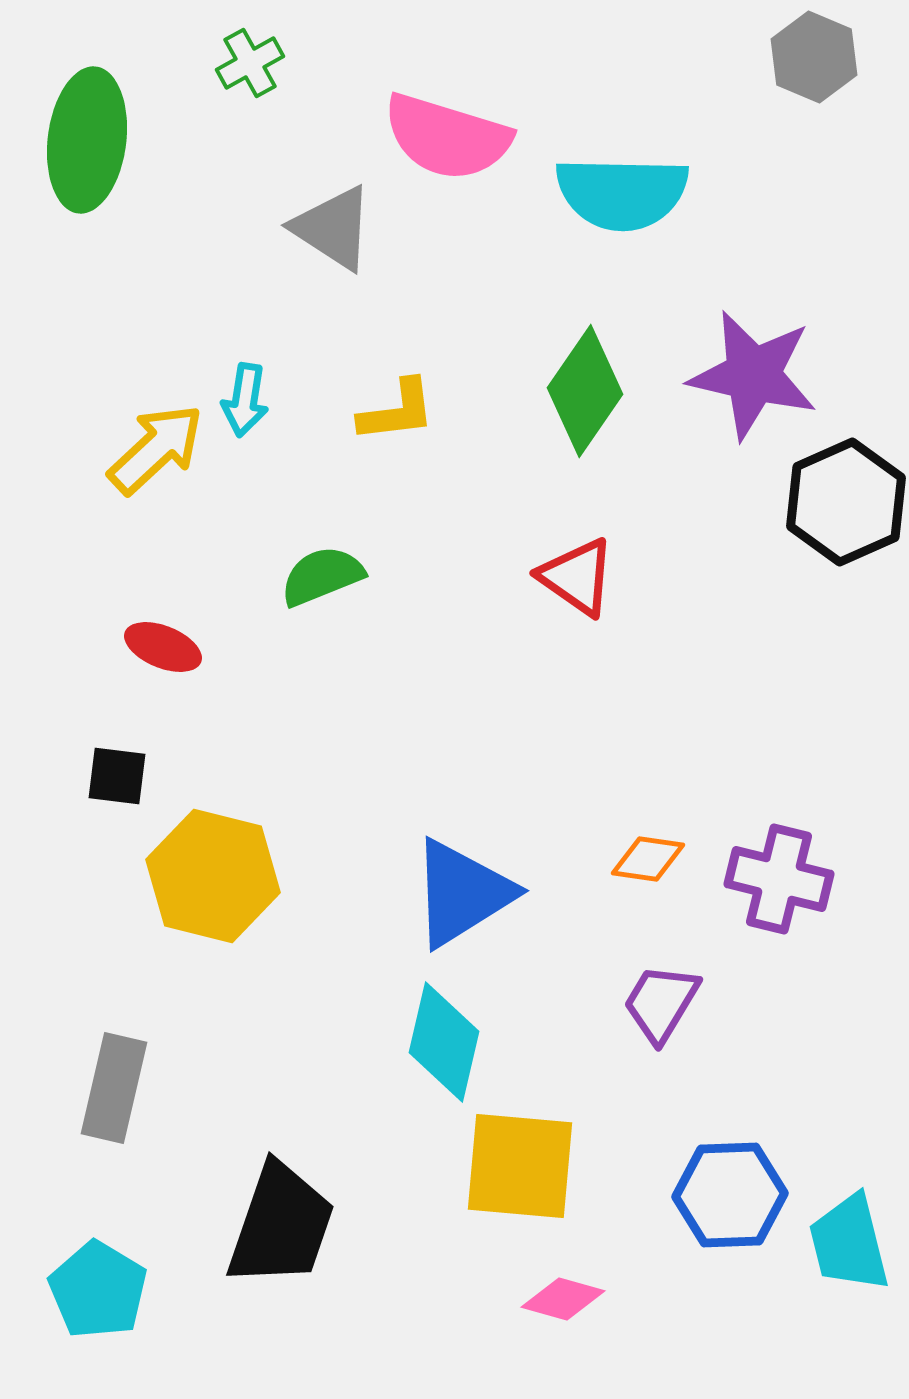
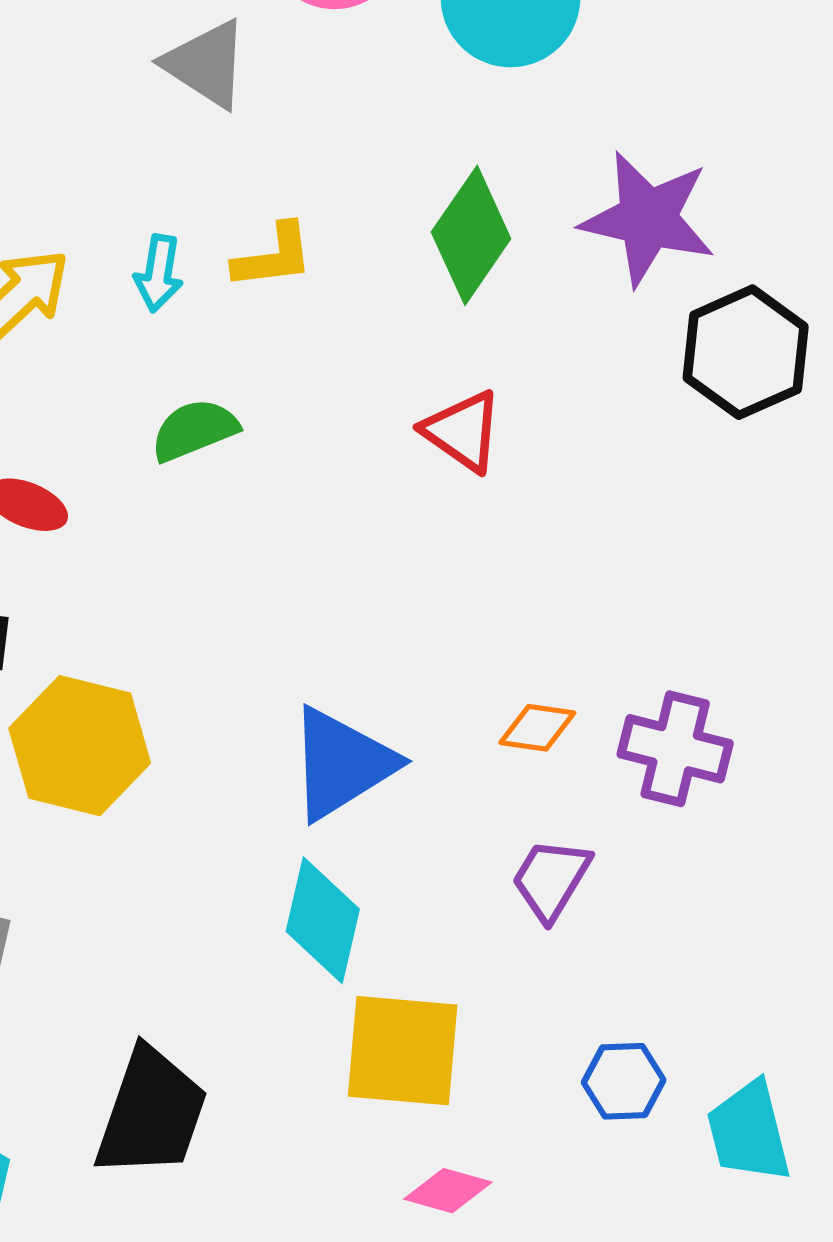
cyan arrow: (245, 400) -> (159, 273), moved
blue hexagon: (730, 1195) -> (624, 1081), size x0.7

